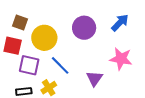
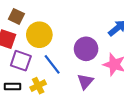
purple circle: (84, 28) -> (86, 49), moved

